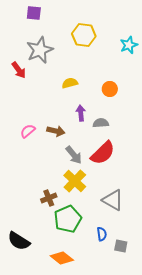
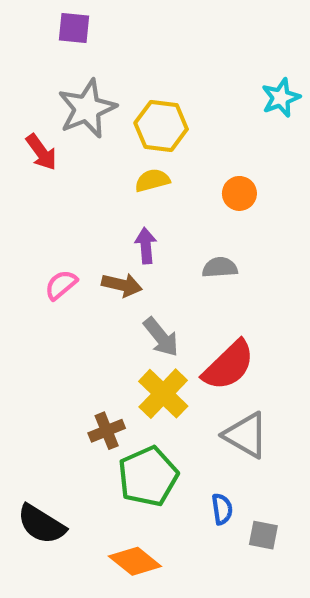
yellow hexagon: (84, 35) -> (161, 126), moved
purple arrow: (81, 113) -> (146, 246), moved
red semicircle: (103, 153) -> (229, 365), moved

